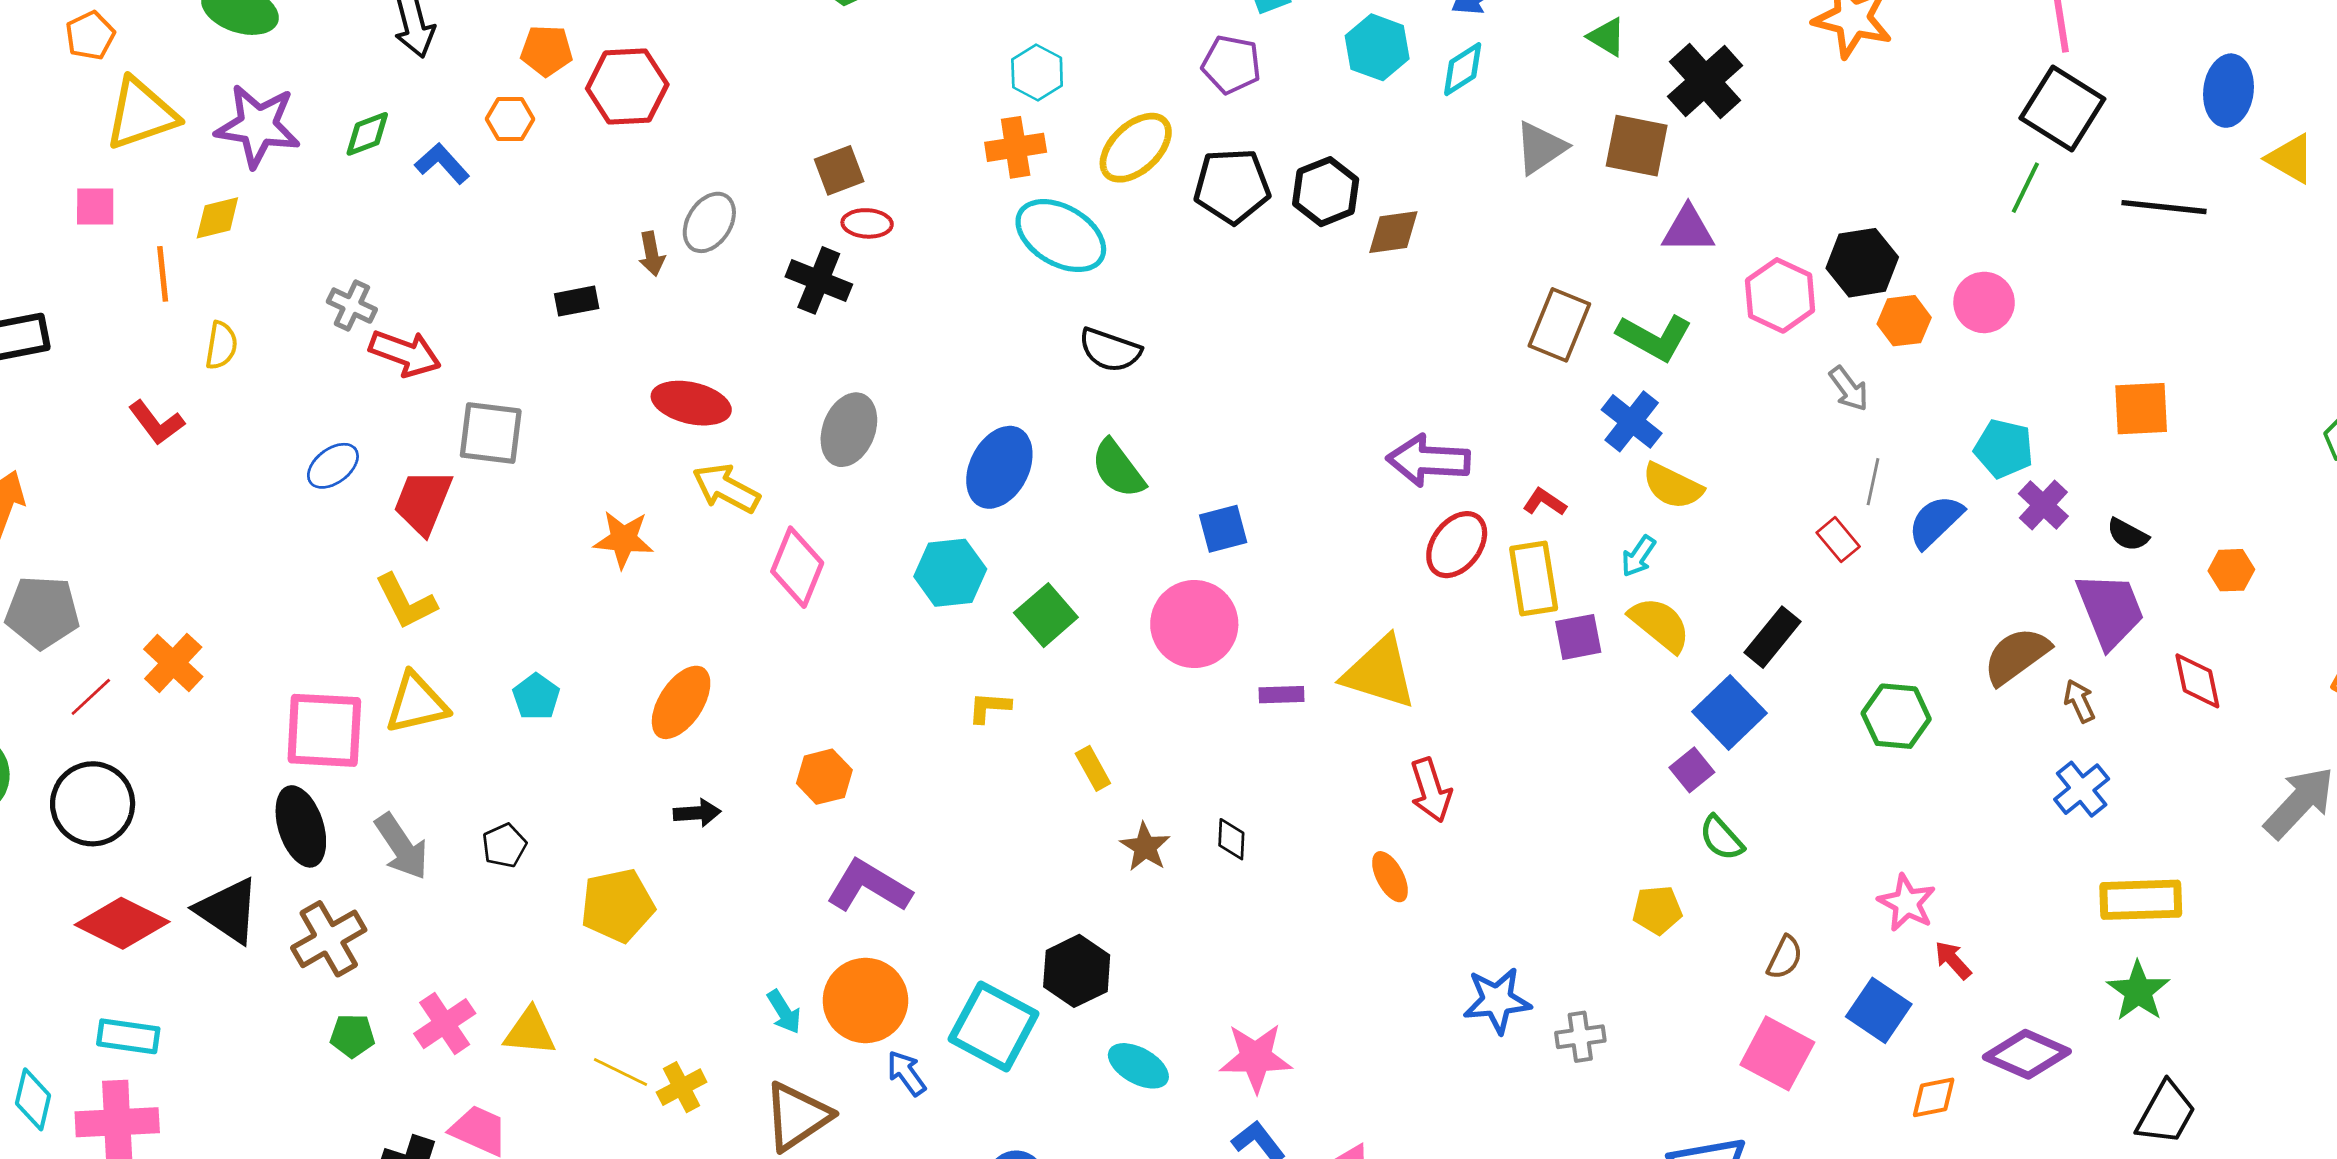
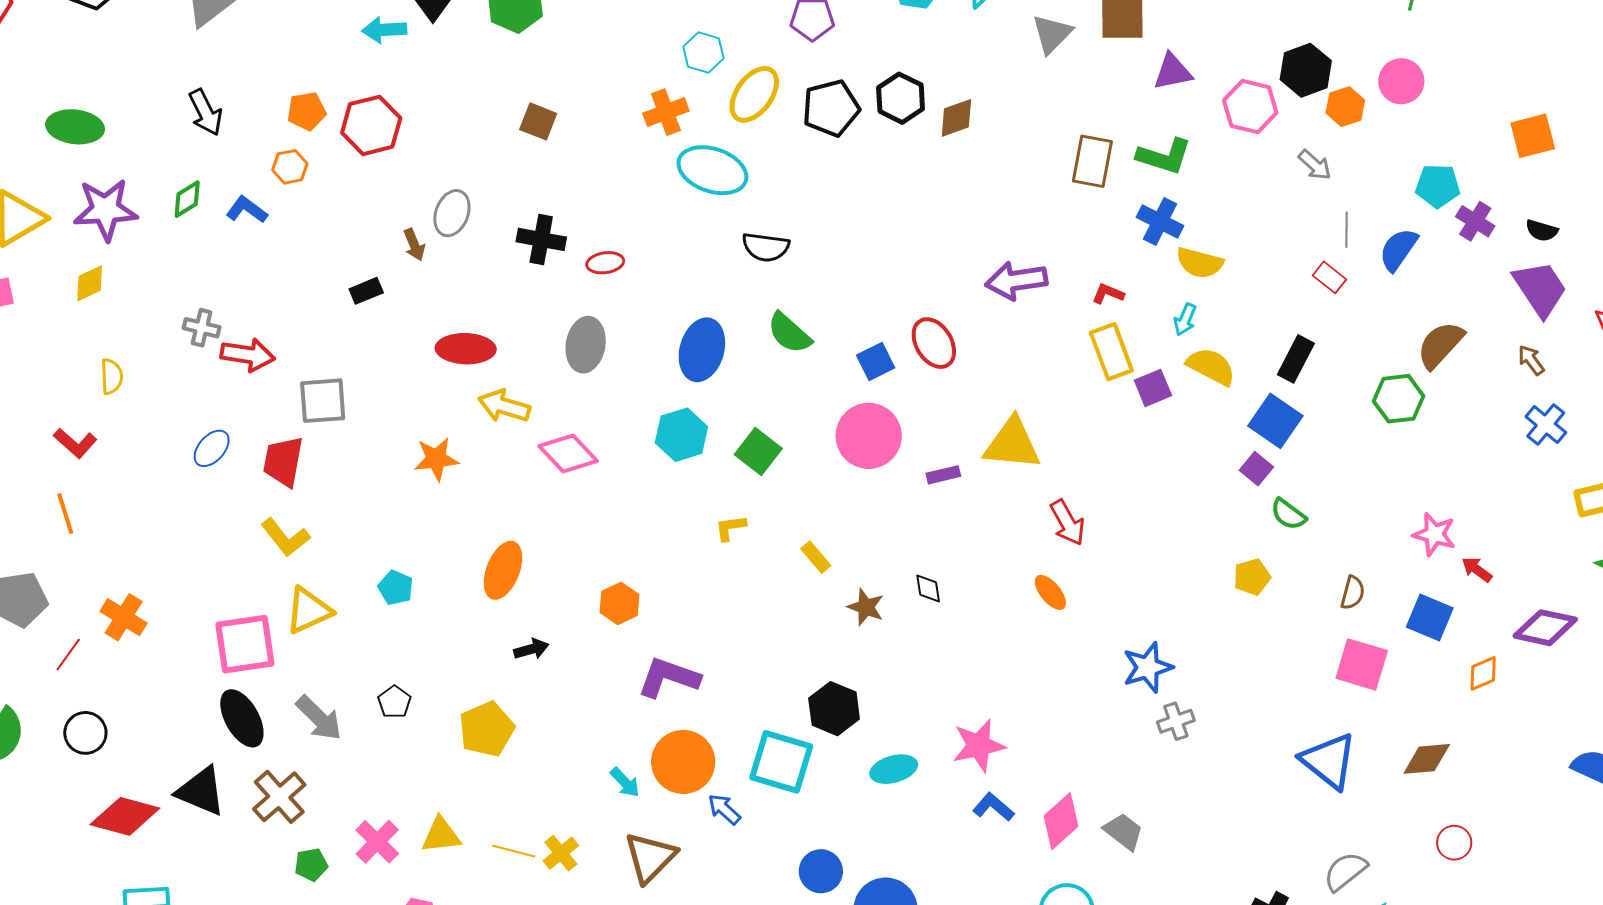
cyan hexagon: (1037, 72) -> (703, 52), moved
brown square: (839, 170) -> (538, 121), moved, turned -36
red ellipse: (867, 223) -> (605, 263), moved
orange line: (163, 274) -> (65, 514), moved
red ellipse: (1457, 545) -> (934, 343), moved, turned -57
pink diamond: (797, 567) -> (568, 453), turned -54
brown semicircle: (2016, 656) -> (1440, 345), moved
black circle: (93, 804) -> (85, 733), size x0.7
gray cross: (1580, 1037) -> (1176, 721), moved
cyan ellipse: (1138, 1066) -> (894, 769), turned -33

